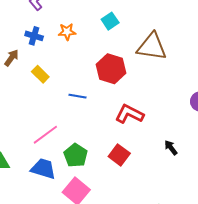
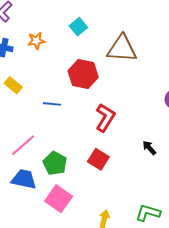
red L-shape: (129, 114) -> (105, 118), turned 100

